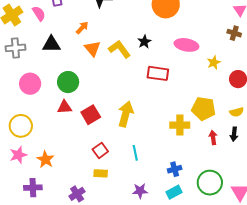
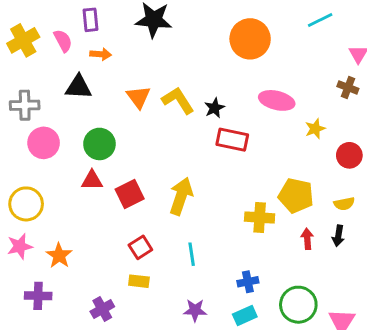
orange arrow: (82, 28) -> (101, 54), moved, turned 48
black star: (144, 42) -> (215, 108), moved
gray cross: (15, 48) -> (25, 105), moved

